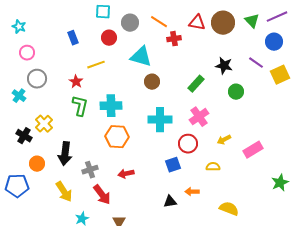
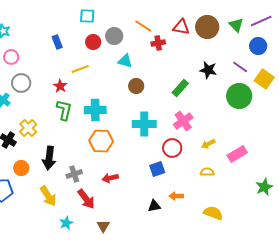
gray circle: (130, 23) -> (114, 36), moved
cyan triangle: (141, 57) -> (125, 61), size x0.7
yellow square: (280, 75) -> (264, 79), turned -30
green circle: (236, 92) -> (239, 96), moved, size x1.6
yellow semicircle: (213, 167) -> (207, 172), moved

